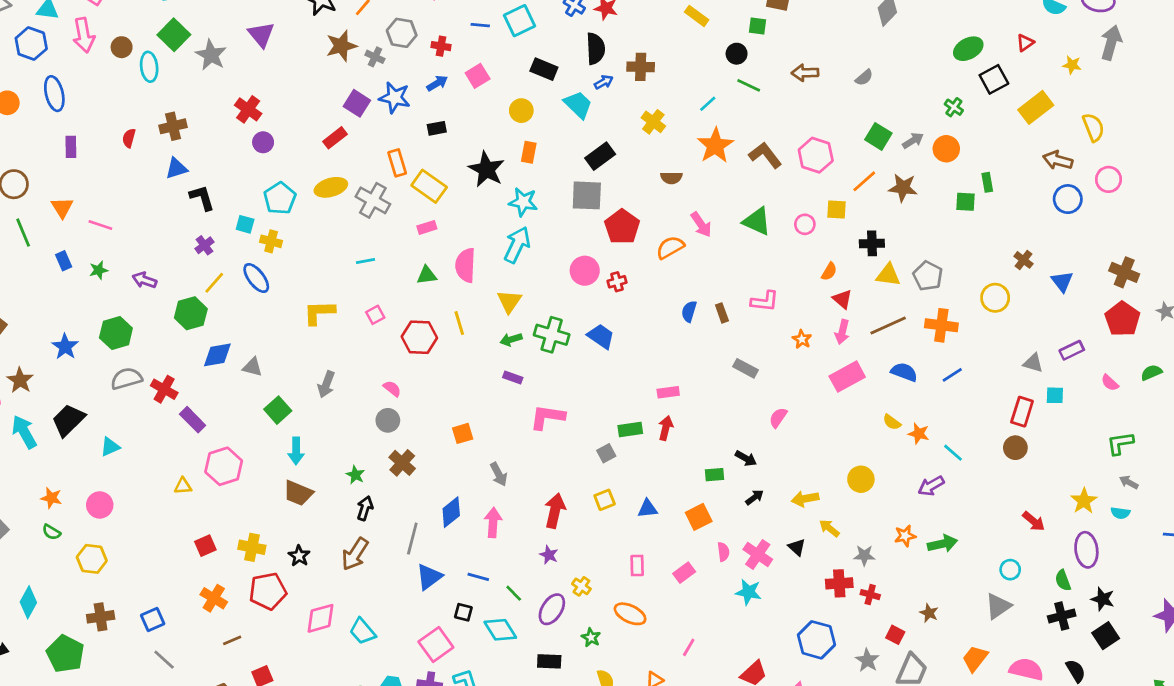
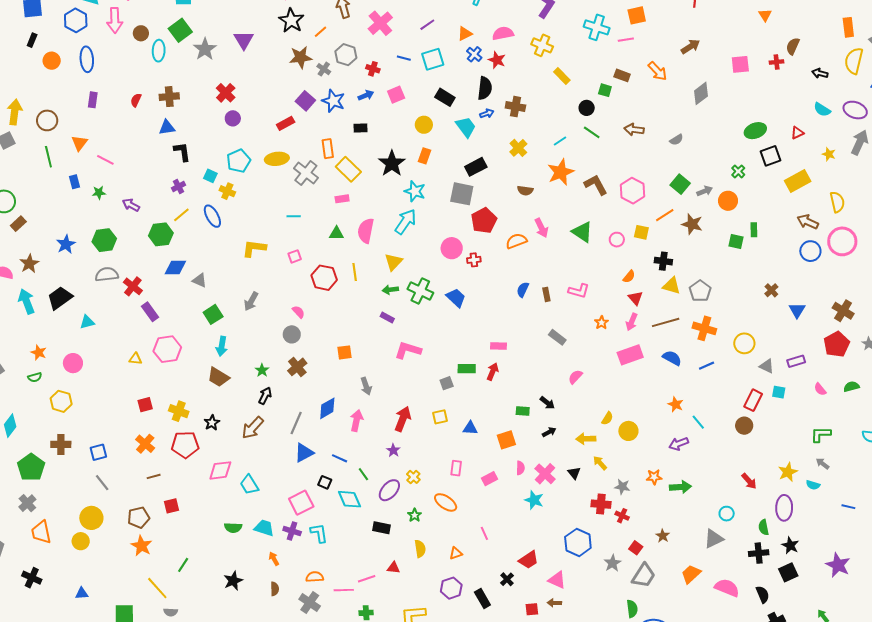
pink circle: (1108, 179) -> (842, 241), size x1.5
yellow circle: (995, 298) -> (744, 343), moved
yellow semicircle: (892, 422) -> (607, 418), moved, turned -104
green semicircle: (51, 532) -> (35, 377), turned -56
pink line: (689, 647) -> (484, 533), turned -64

